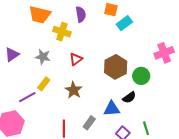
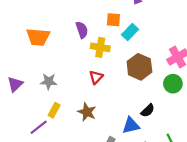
yellow cross: (62, 32) -> (100, 47), moved
red triangle: (76, 59) -> (96, 77), moved
brown hexagon: (116, 67) -> (139, 67), moved
green circle: (141, 76) -> (173, 84), moved

